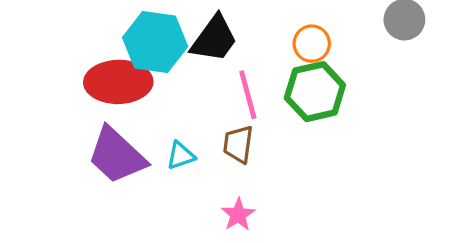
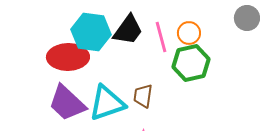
pink line: (248, 95) -> (161, 37), moved
cyan triangle: (181, 155) -> (107, 103), size x2.0

